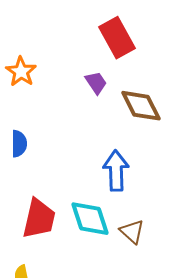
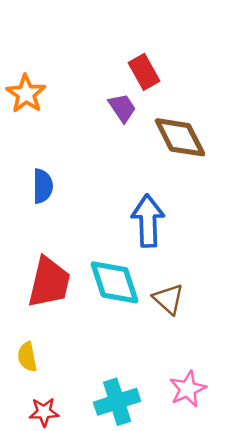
red rectangle: (117, 38) -> (144, 72), moved, size x0.7
blue semicircle: (19, 144) -> (43, 186), moved

